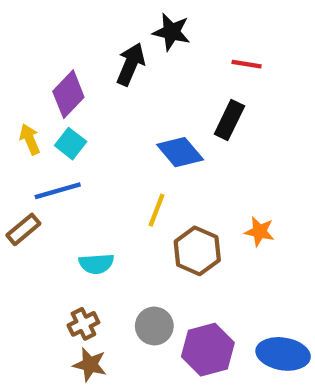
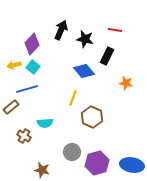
black star: (171, 32) -> (85, 39), moved
yellow arrow: (30, 139) -> (14, 65), turned -80
orange star: (259, 232) -> (126, 83), moved
brown cross: (83, 324) -> (24, 136), moved, turned -32

